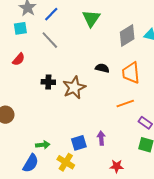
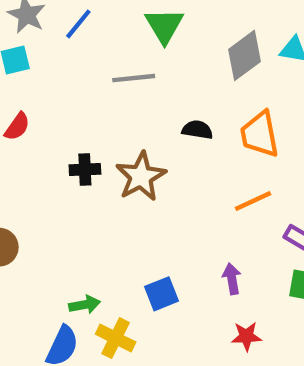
gray line: (50, 40) -> (134, 78), moved, turned -48
purple arrow: (101, 138) -> (232, 279), moved
yellow cross: (66, 162) -> (116, 338), moved

